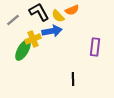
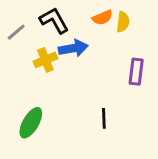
yellow semicircle: (58, 16) -> (123, 22), moved, turned -128
green ellipse: (23, 50) -> (31, 123), moved

